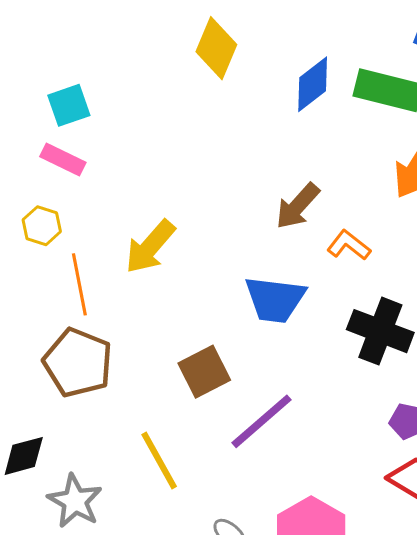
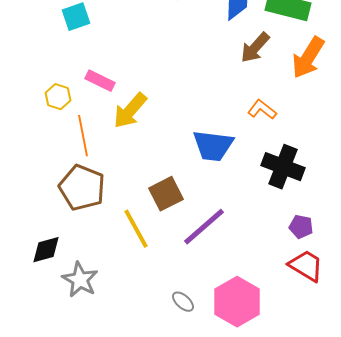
pink rectangle: (63, 159) -> (100, 81), moved
brown arrow: (298, 206) -> (255, 48), moved
yellow line: (159, 460) -> (136, 229), moved

